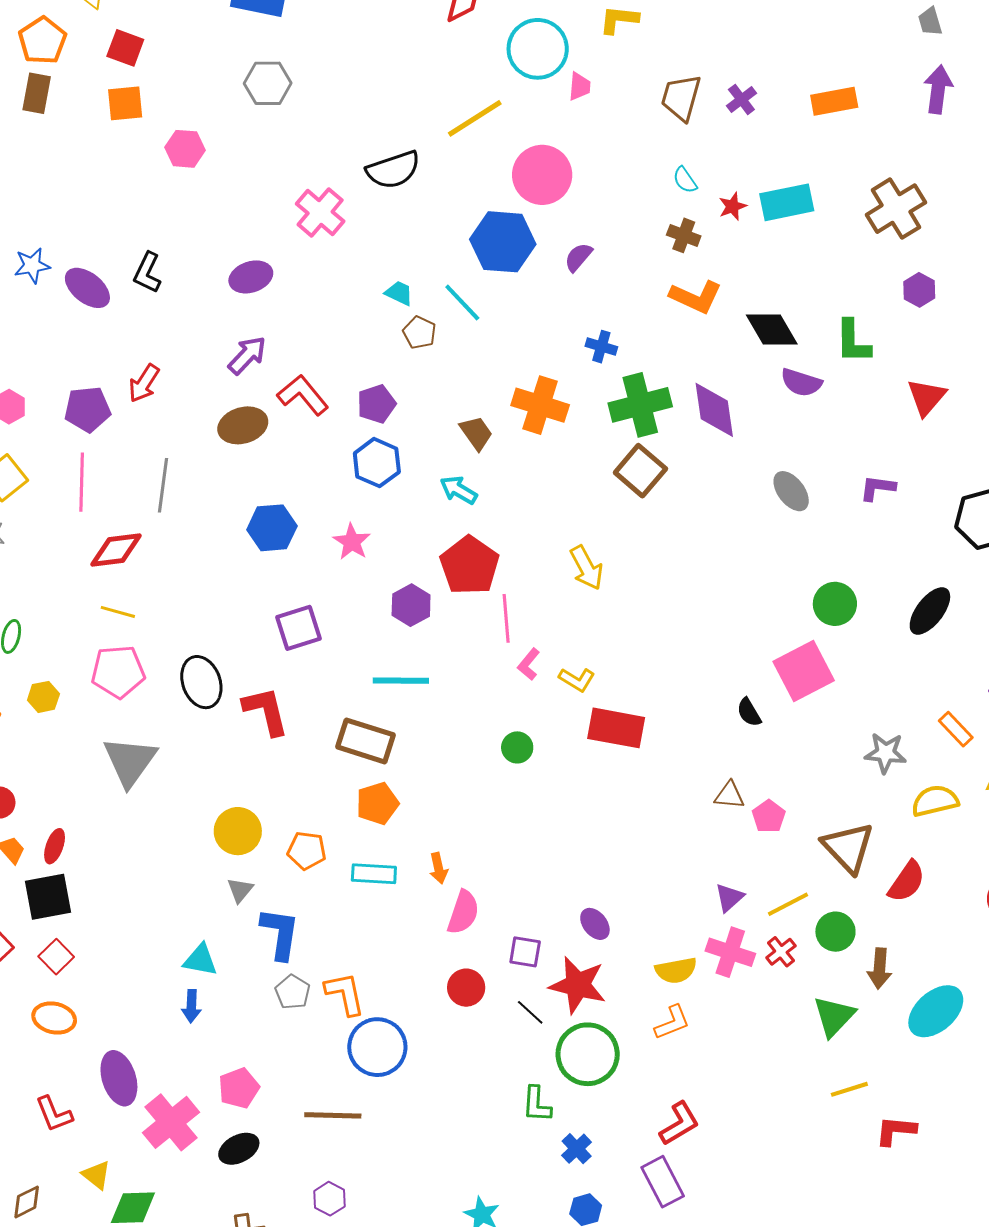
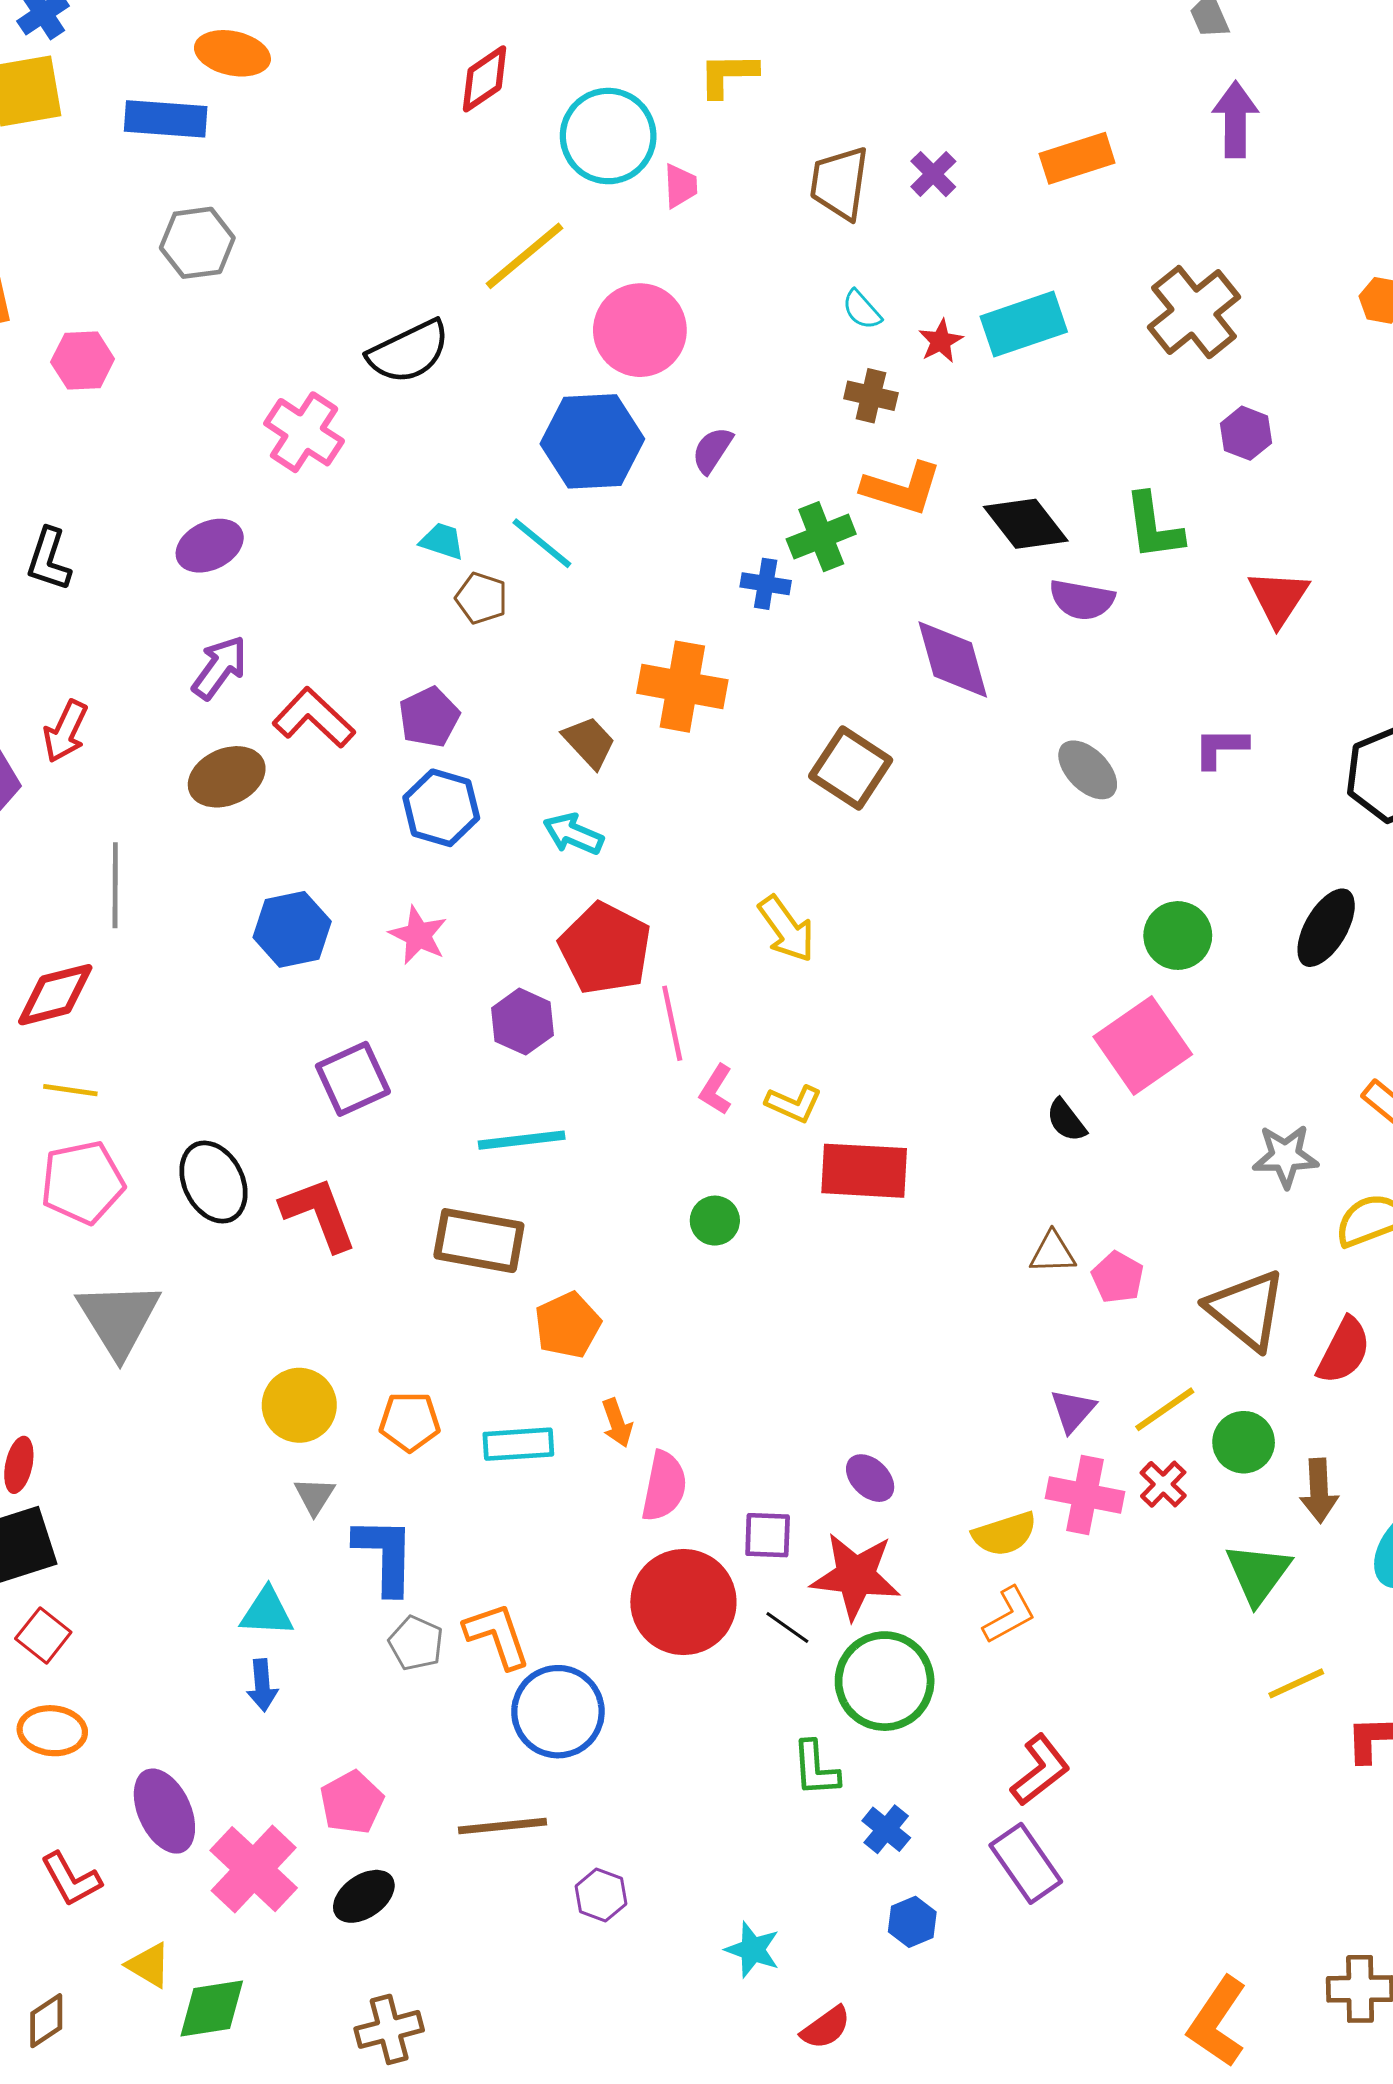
green cross: (640, 405) -> (821, 537), moved, size x0.7
orange pentagon: (377, 803) -> (568, 1325), moved
red circle: (466, 988) -> (683, 1602), size x1.8
purple hexagon: (329, 1199) -> (601, 1895), moved

